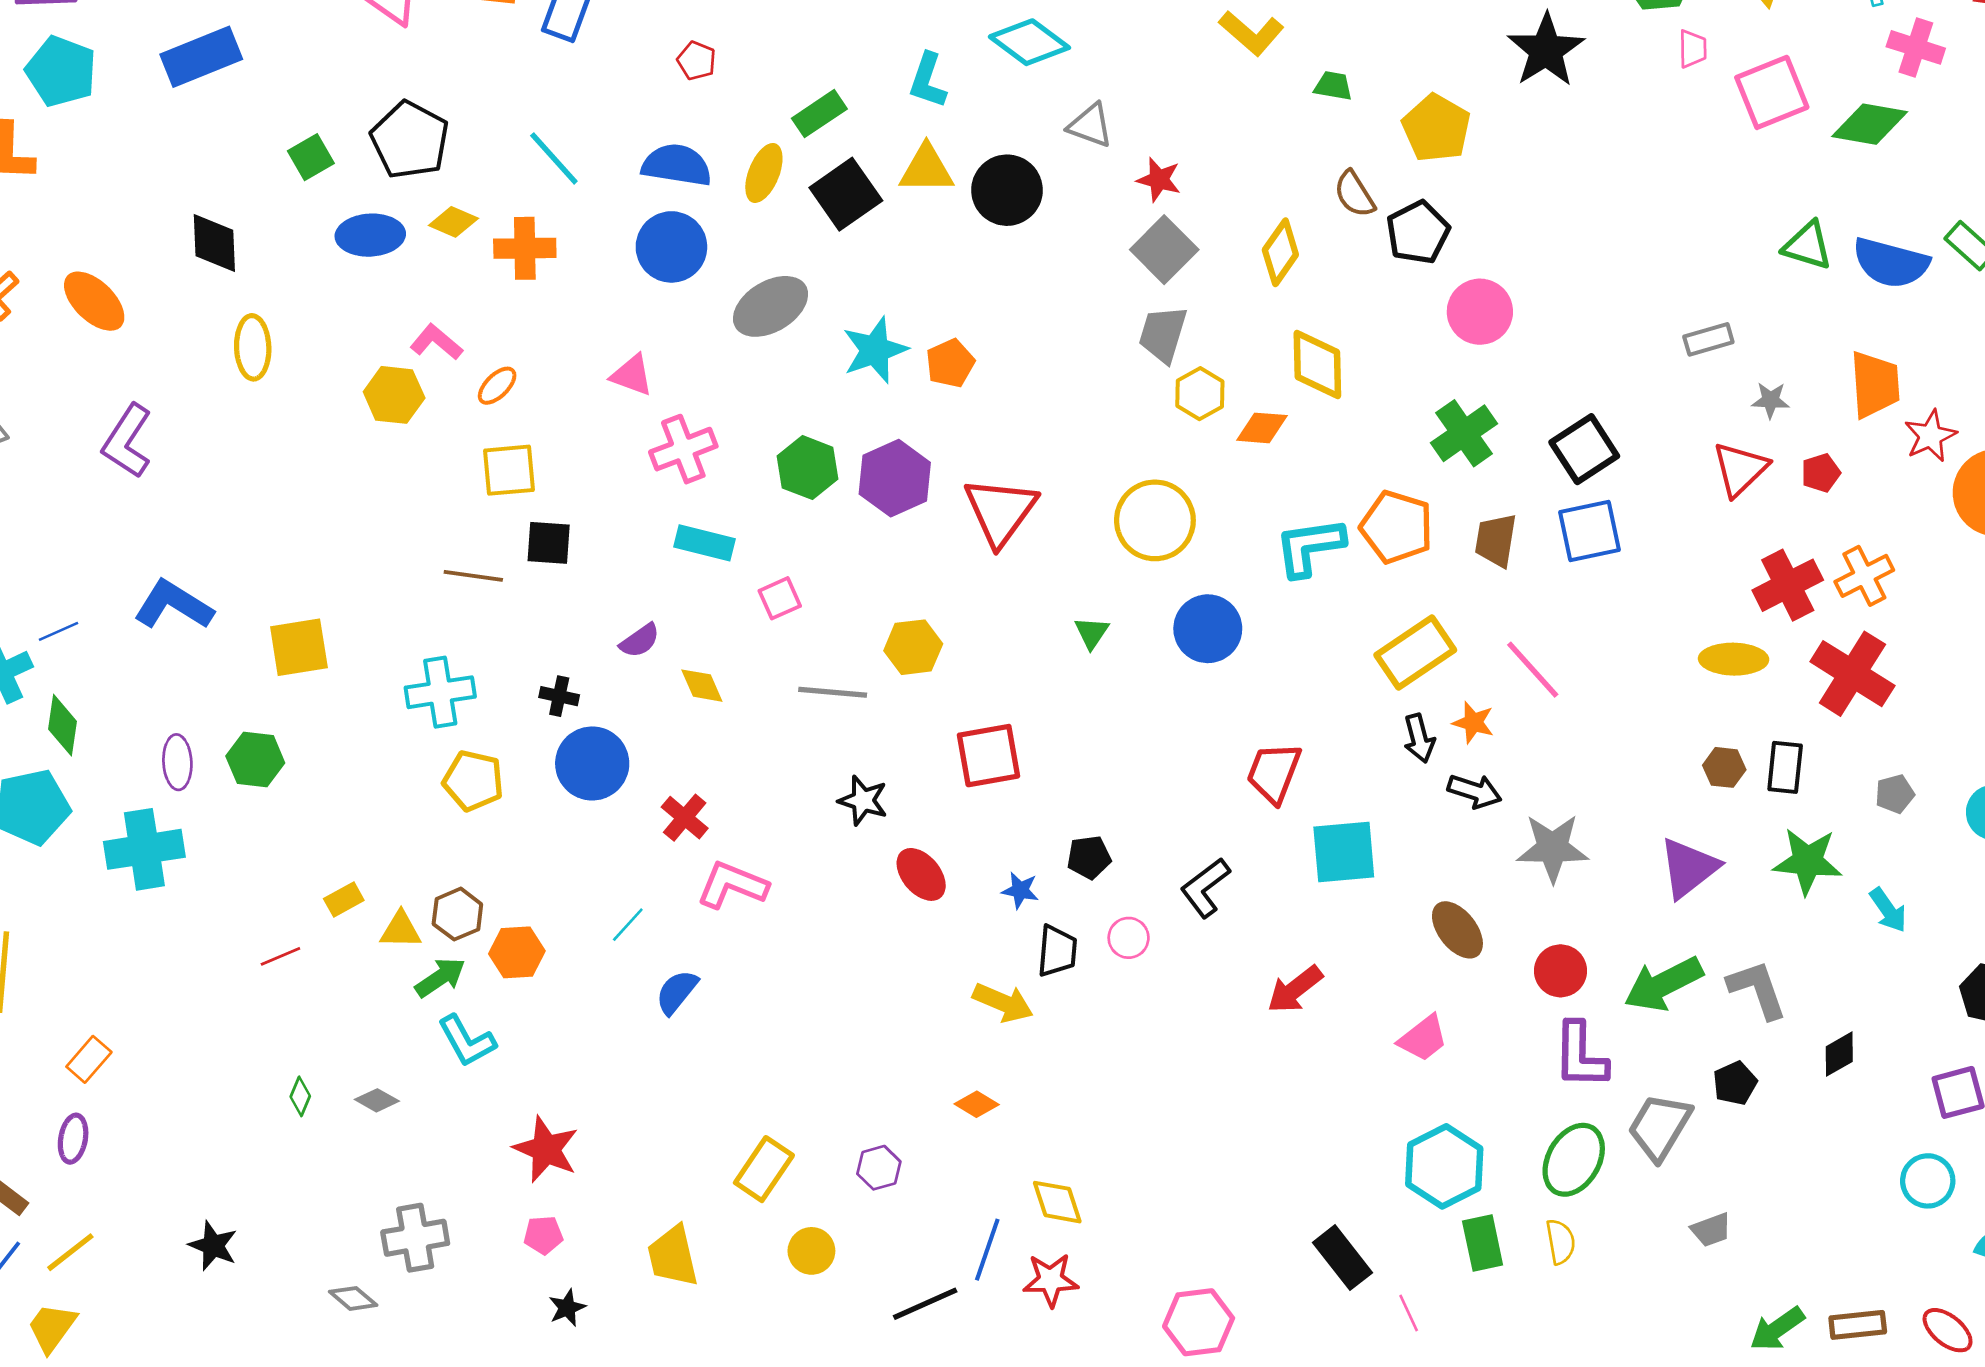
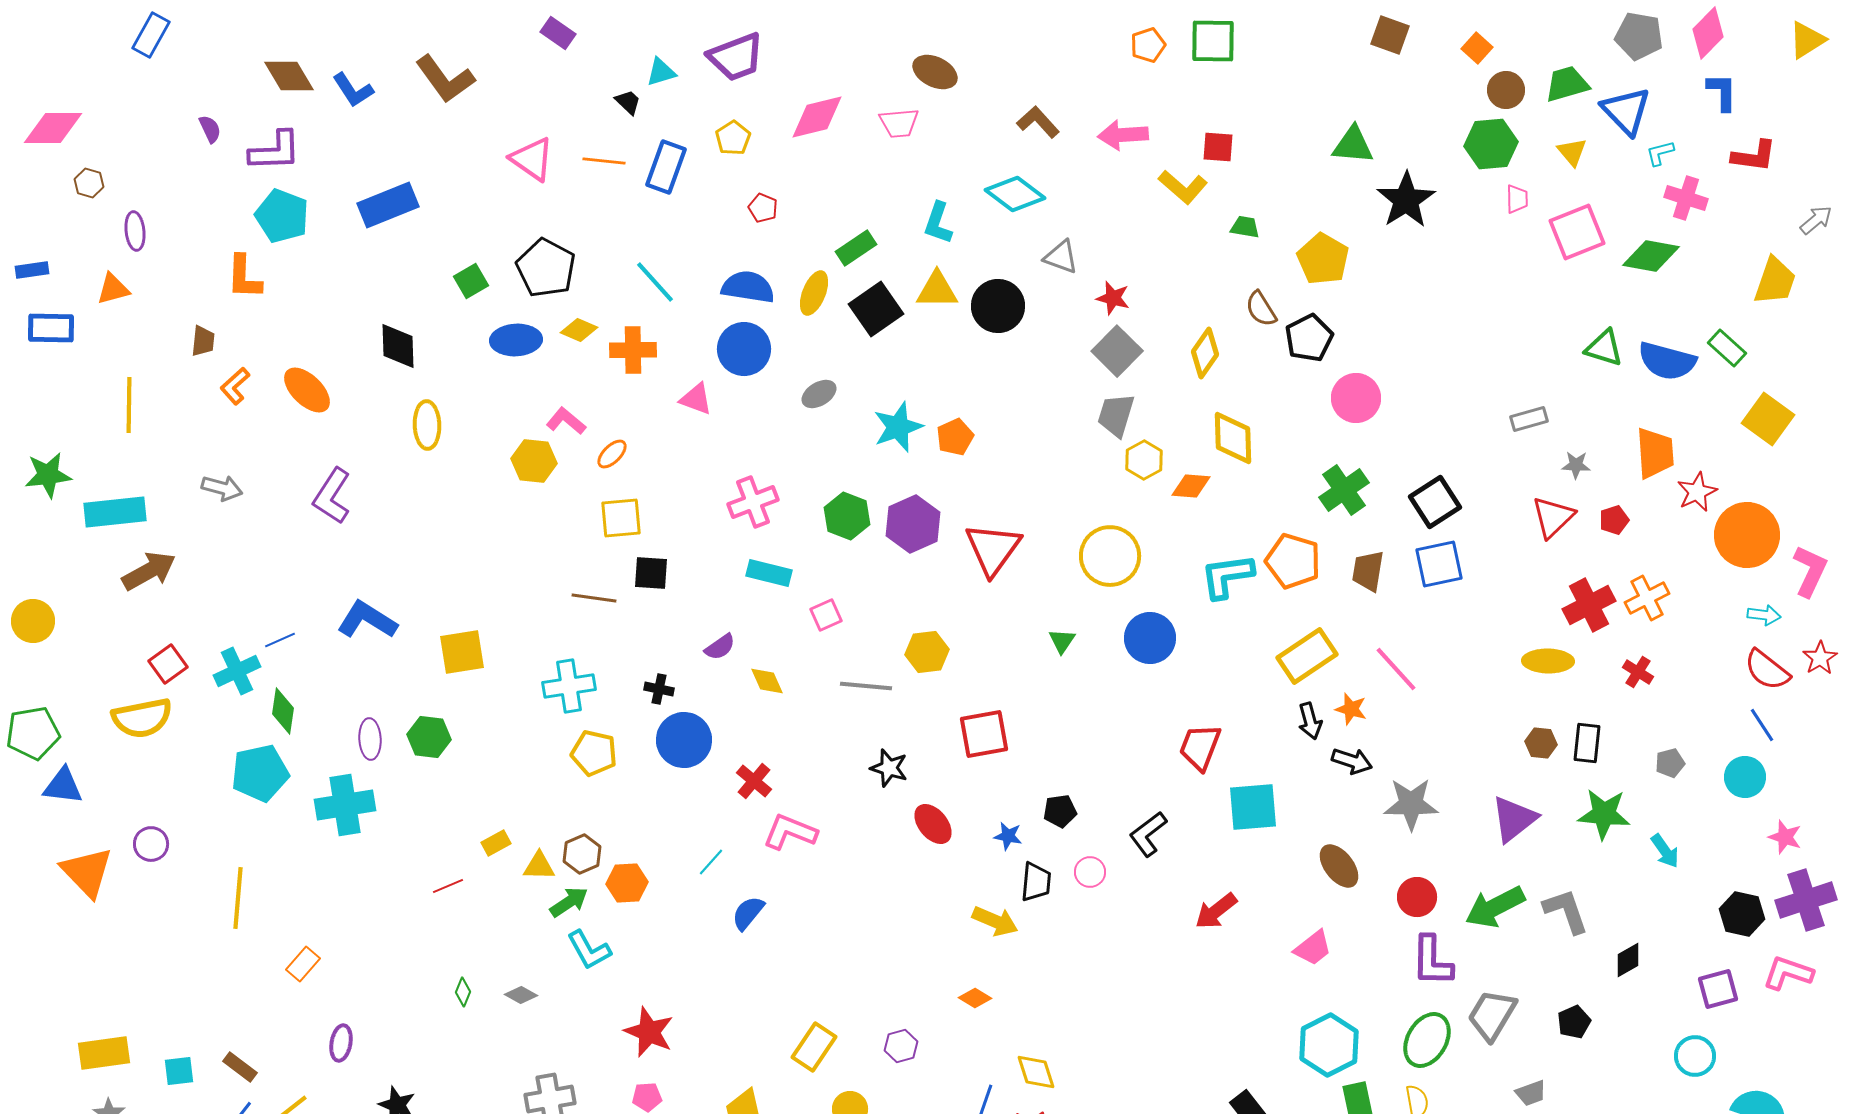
gray ellipse: (771, 306) -> (819, 394), size x0.6
pink triangle: (632, 375) -> (696, 399), moved
red cross: (1852, 674) -> (1638, 672), size x0.5
black pentagon: (1735, 1083) -> (1574, 1022), moved
purple ellipse: (73, 1139) -> (341, 1043), moved

